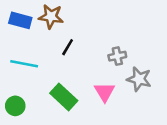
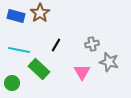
brown star: (51, 17) -> (40, 13), turned 30
black line: (68, 47) -> (56, 45), moved
green rectangle: (64, 97) -> (39, 69), moved

